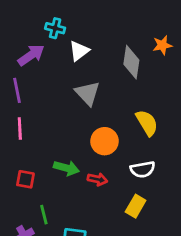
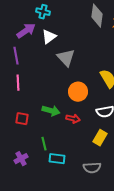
white triangle: (79, 51) -> (49, 37), moved
gray diamond: (131, 62) -> (97, 16), moved
green line: (44, 215) -> (44, 144), moved

